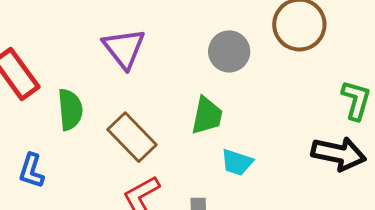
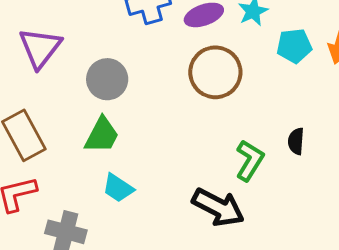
gray circle: (229, 51) -> (107, 79), moved

